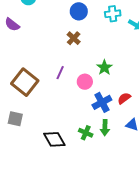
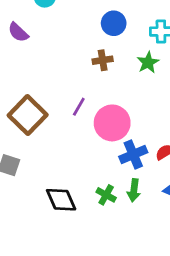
brown cross: (74, 38) -> (103, 60), turned 32
green star: (104, 67) -> (148, 62), moved
pink circle: (85, 82) -> (112, 123), size x1.6

